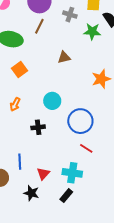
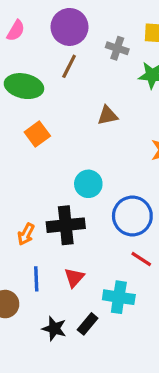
orange arrow: (15, 104) -> (26, 234), moved
black cross: (38, 127) -> (66, 225), size x1.6
red triangle: (43, 174) -> (74, 278), moved
black rectangle: (66, 196) -> (88, 324), moved

